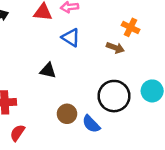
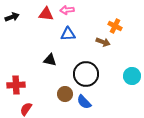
blue triangle: (71, 38) -> (68, 34), turned -35
black circle: (114, 96) -> (86, 74), moved

